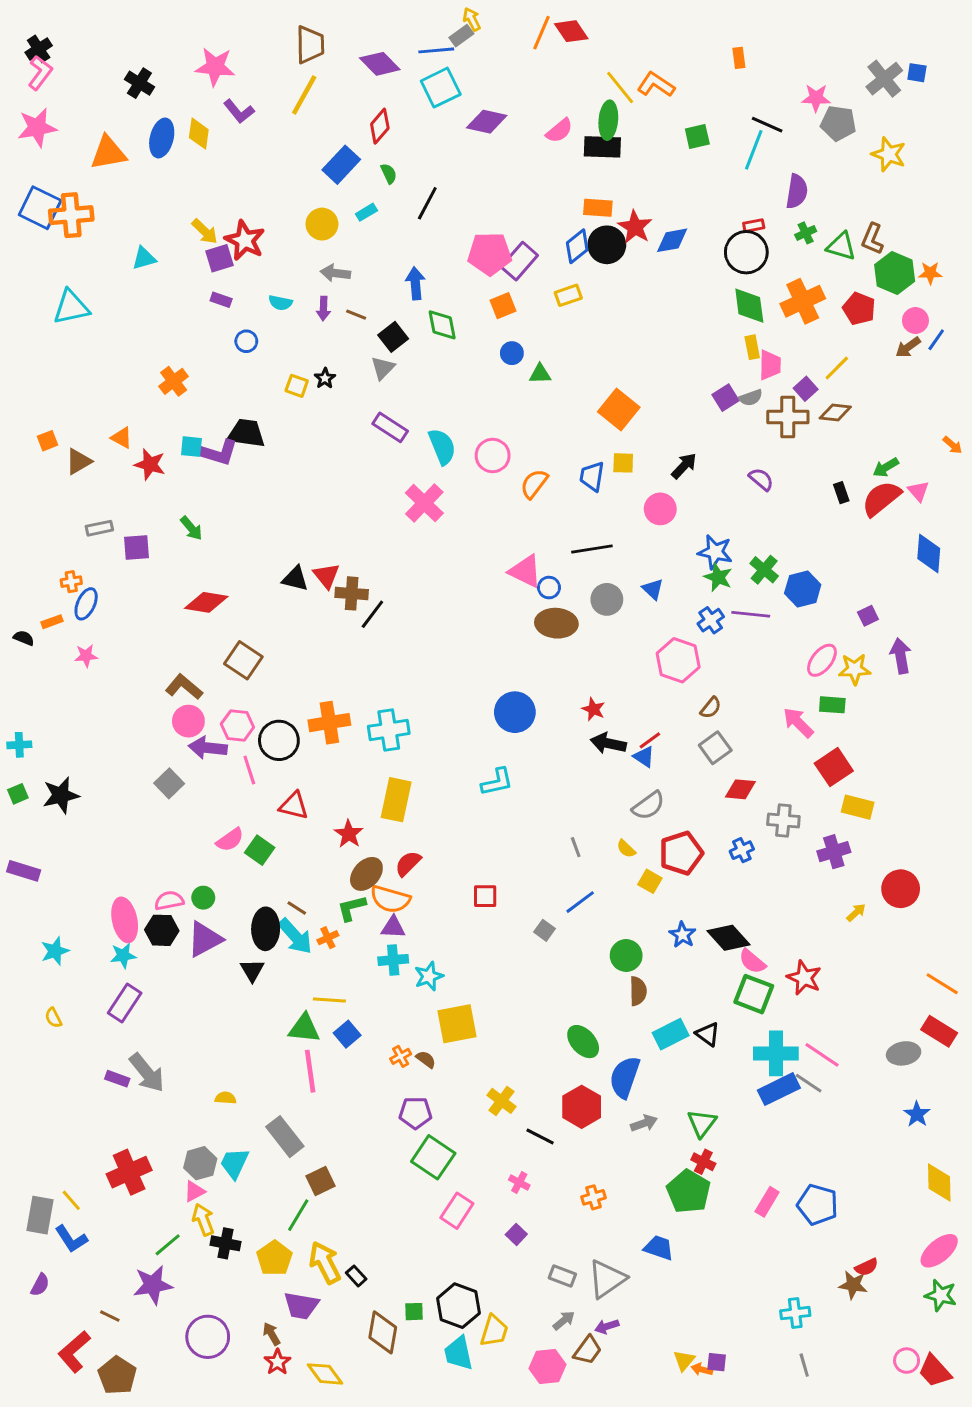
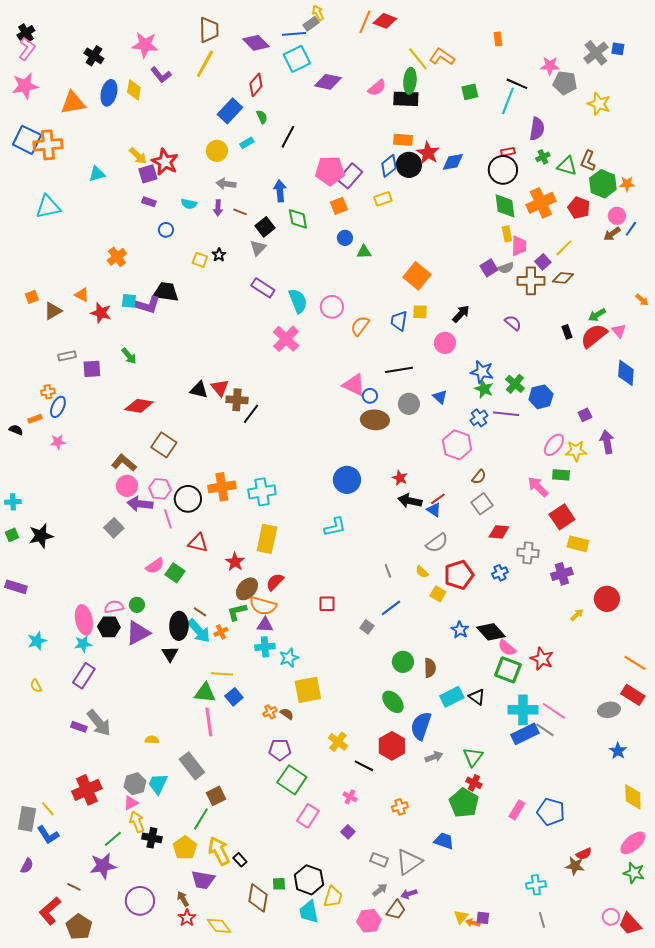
red diamond: (571, 31) -> (385, 21), turned -35
green circle: (626, 956) -> (403, 662), moved

